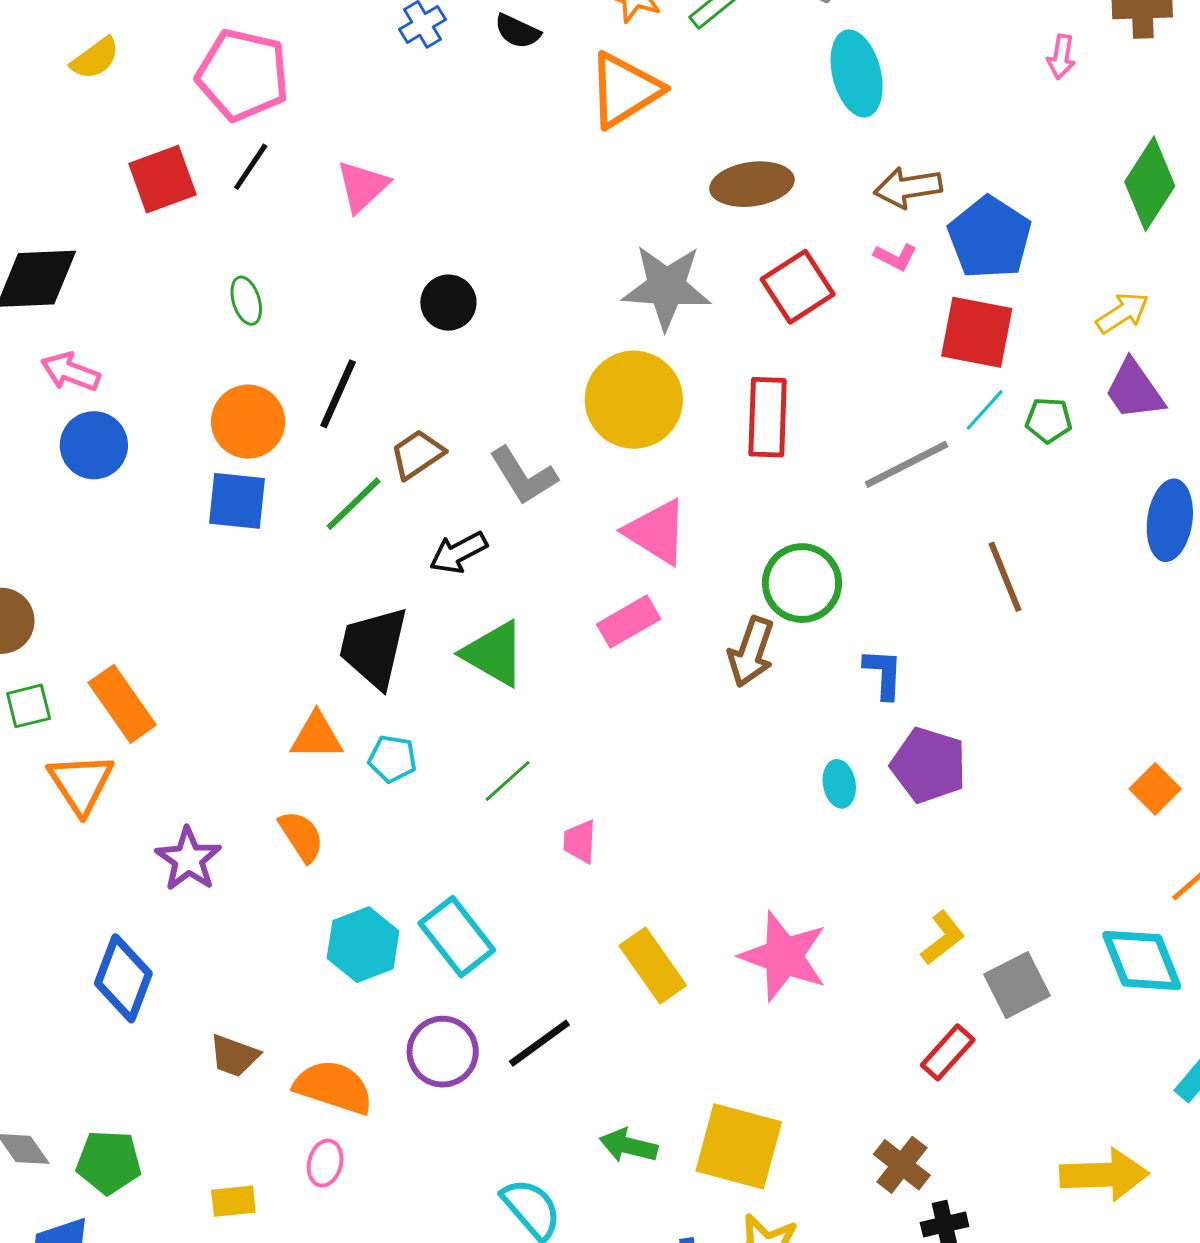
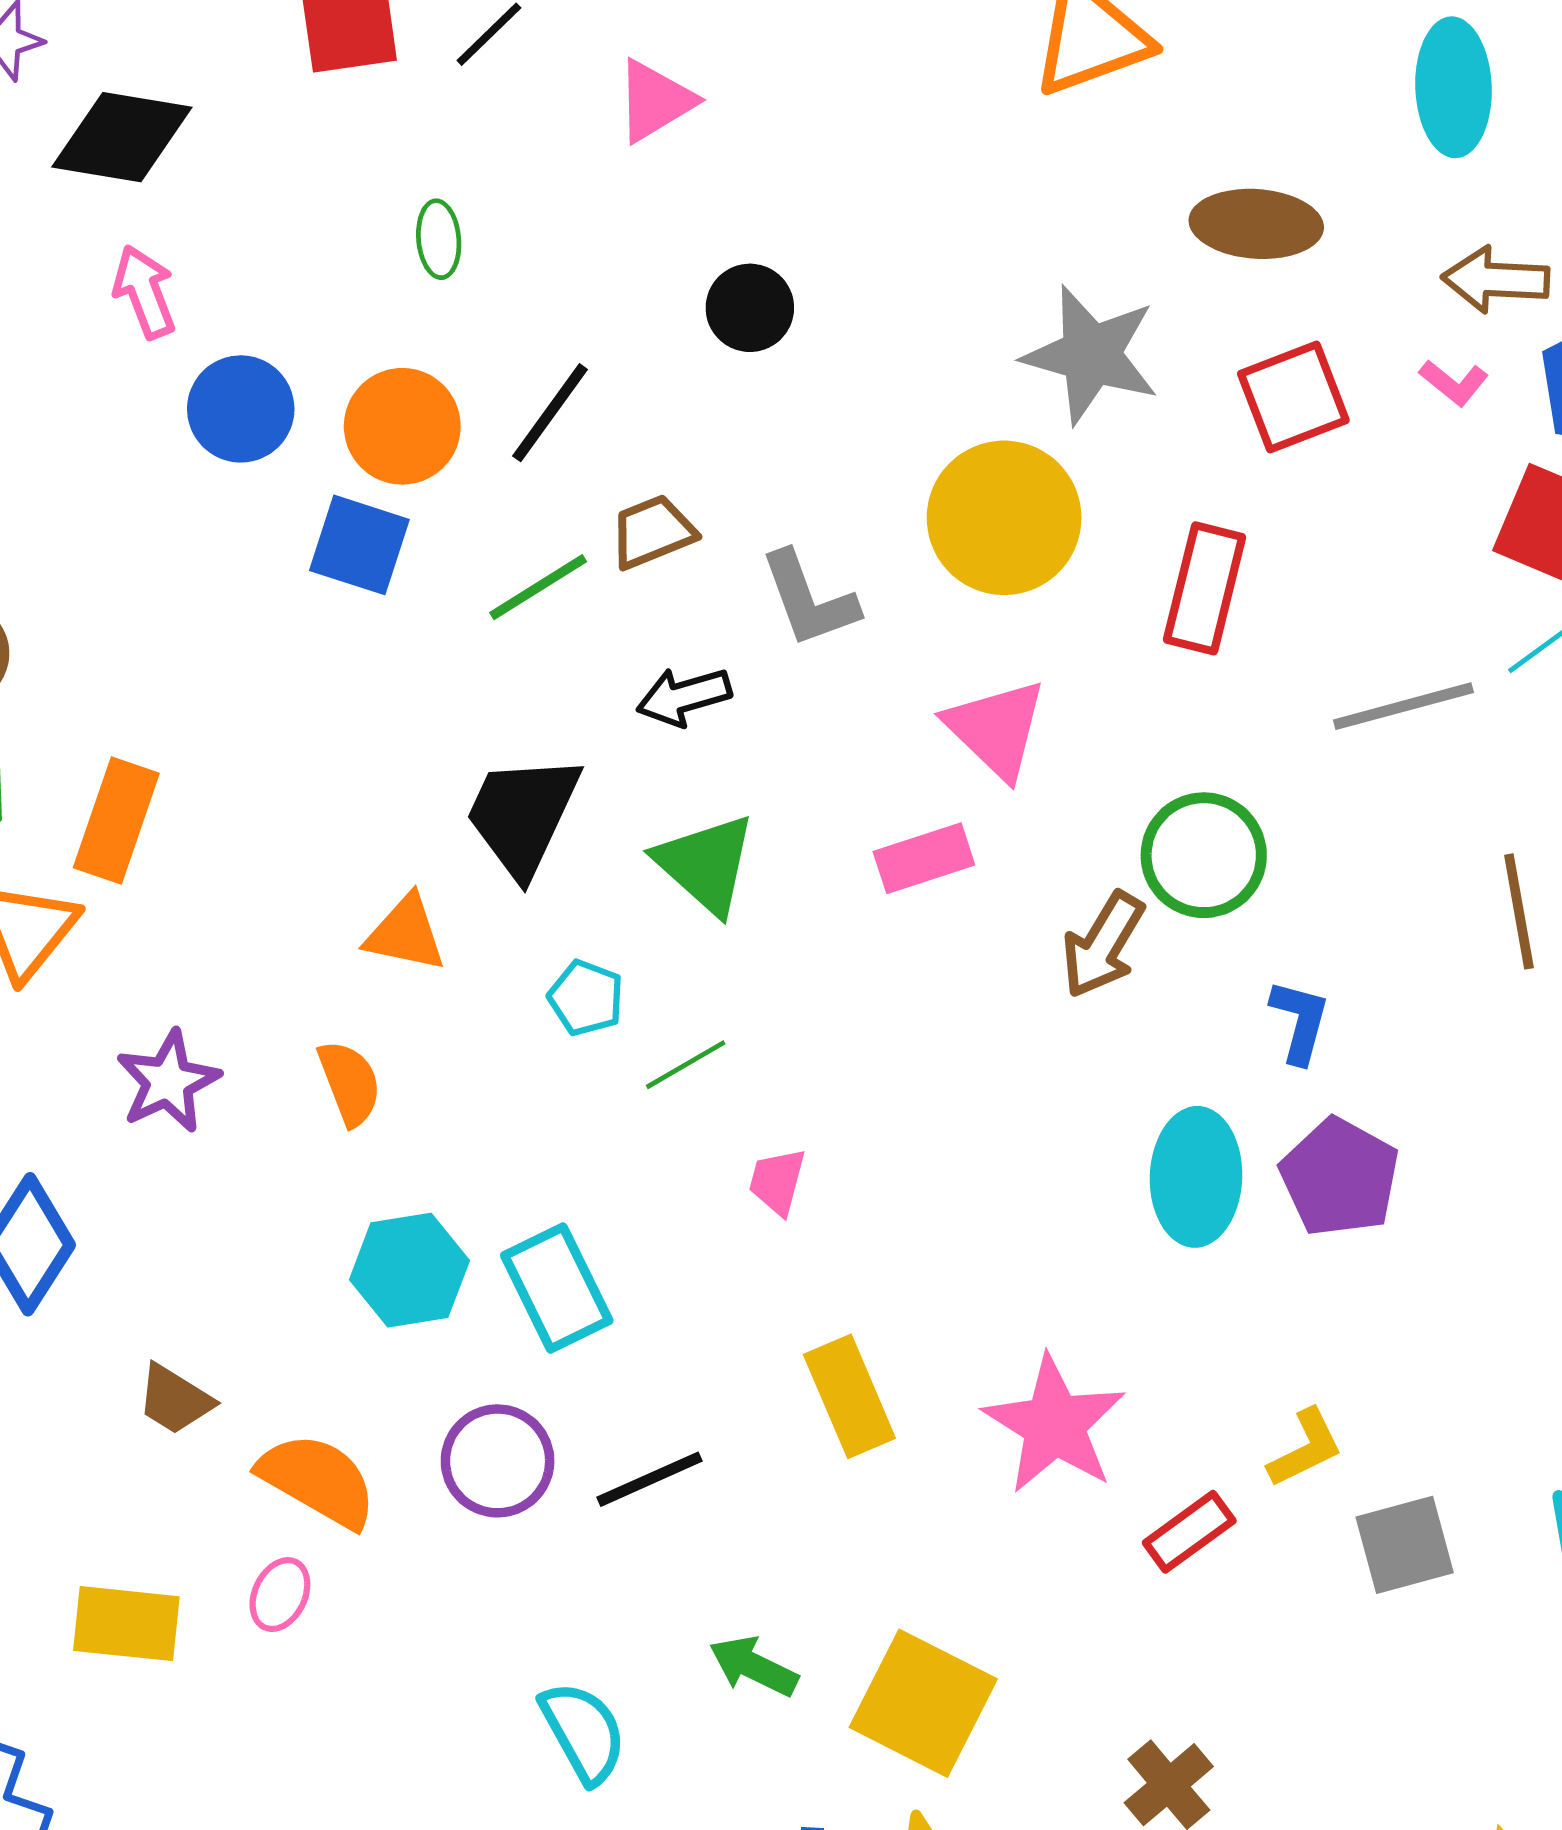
pink arrow: (70, 372) -> (144, 292), turned 36
blue circle: (94, 445) -> (241, 409), moved
orange rectangle: (122, 704) -> (116, 821), turned 42
cyan pentagon: (392, 759) -> (586, 998), moved
cyan ellipse: (839, 784) -> (1196, 1177), size x1.8
red rectangle: (948, 1052) -> (1189, 1532), moved
yellow rectangle: (233, 1201) -> (126, 1624), size x1.5

